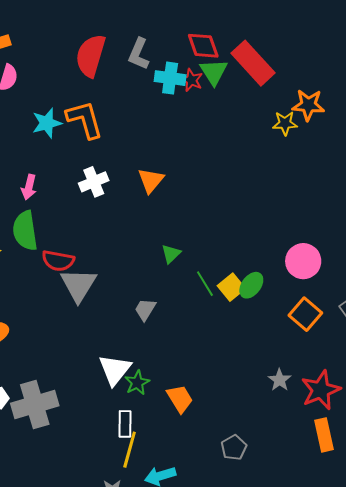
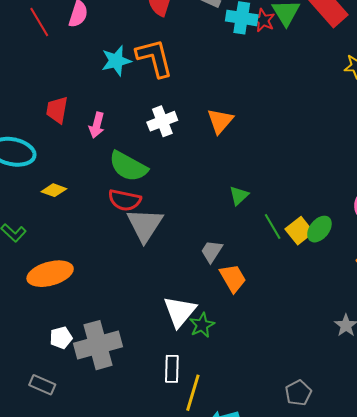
green semicircle: (25, 231) -> (128, 166), moved, turned -54
orange trapezoid: (180, 399) -> (233, 278), moved
white rectangle: (125, 424) -> (172, 369), moved

